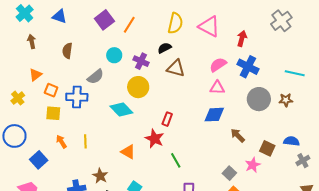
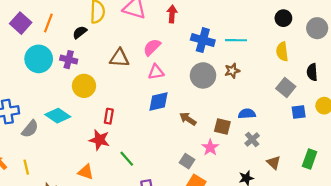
black semicircle: (165, 48) -> (80, 32), moved
cyan circle: (114, 55) -> (39, 59), size x1.6
blue cross: (248, 67) -> (203, 40), moved
brown triangle: (176, 68) -> (119, 58), moved
gray semicircle: (96, 77) -> (30, 129), moved
yellow circle: (138, 87) -> (84, 86), moved
yellow line: (85, 141) -> (26, 167), moved
orange triangle: (128, 152) -> (86, 172), moved
gray cross: (303, 161) -> (252, 139), moved

